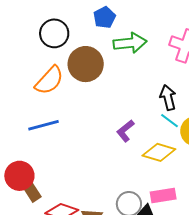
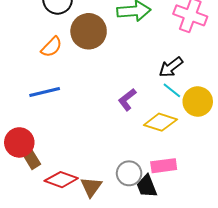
orange semicircle: (49, 80) -> (52, 47), size x0.7
black arrow: (168, 98) -> (171, 67), turned -115

